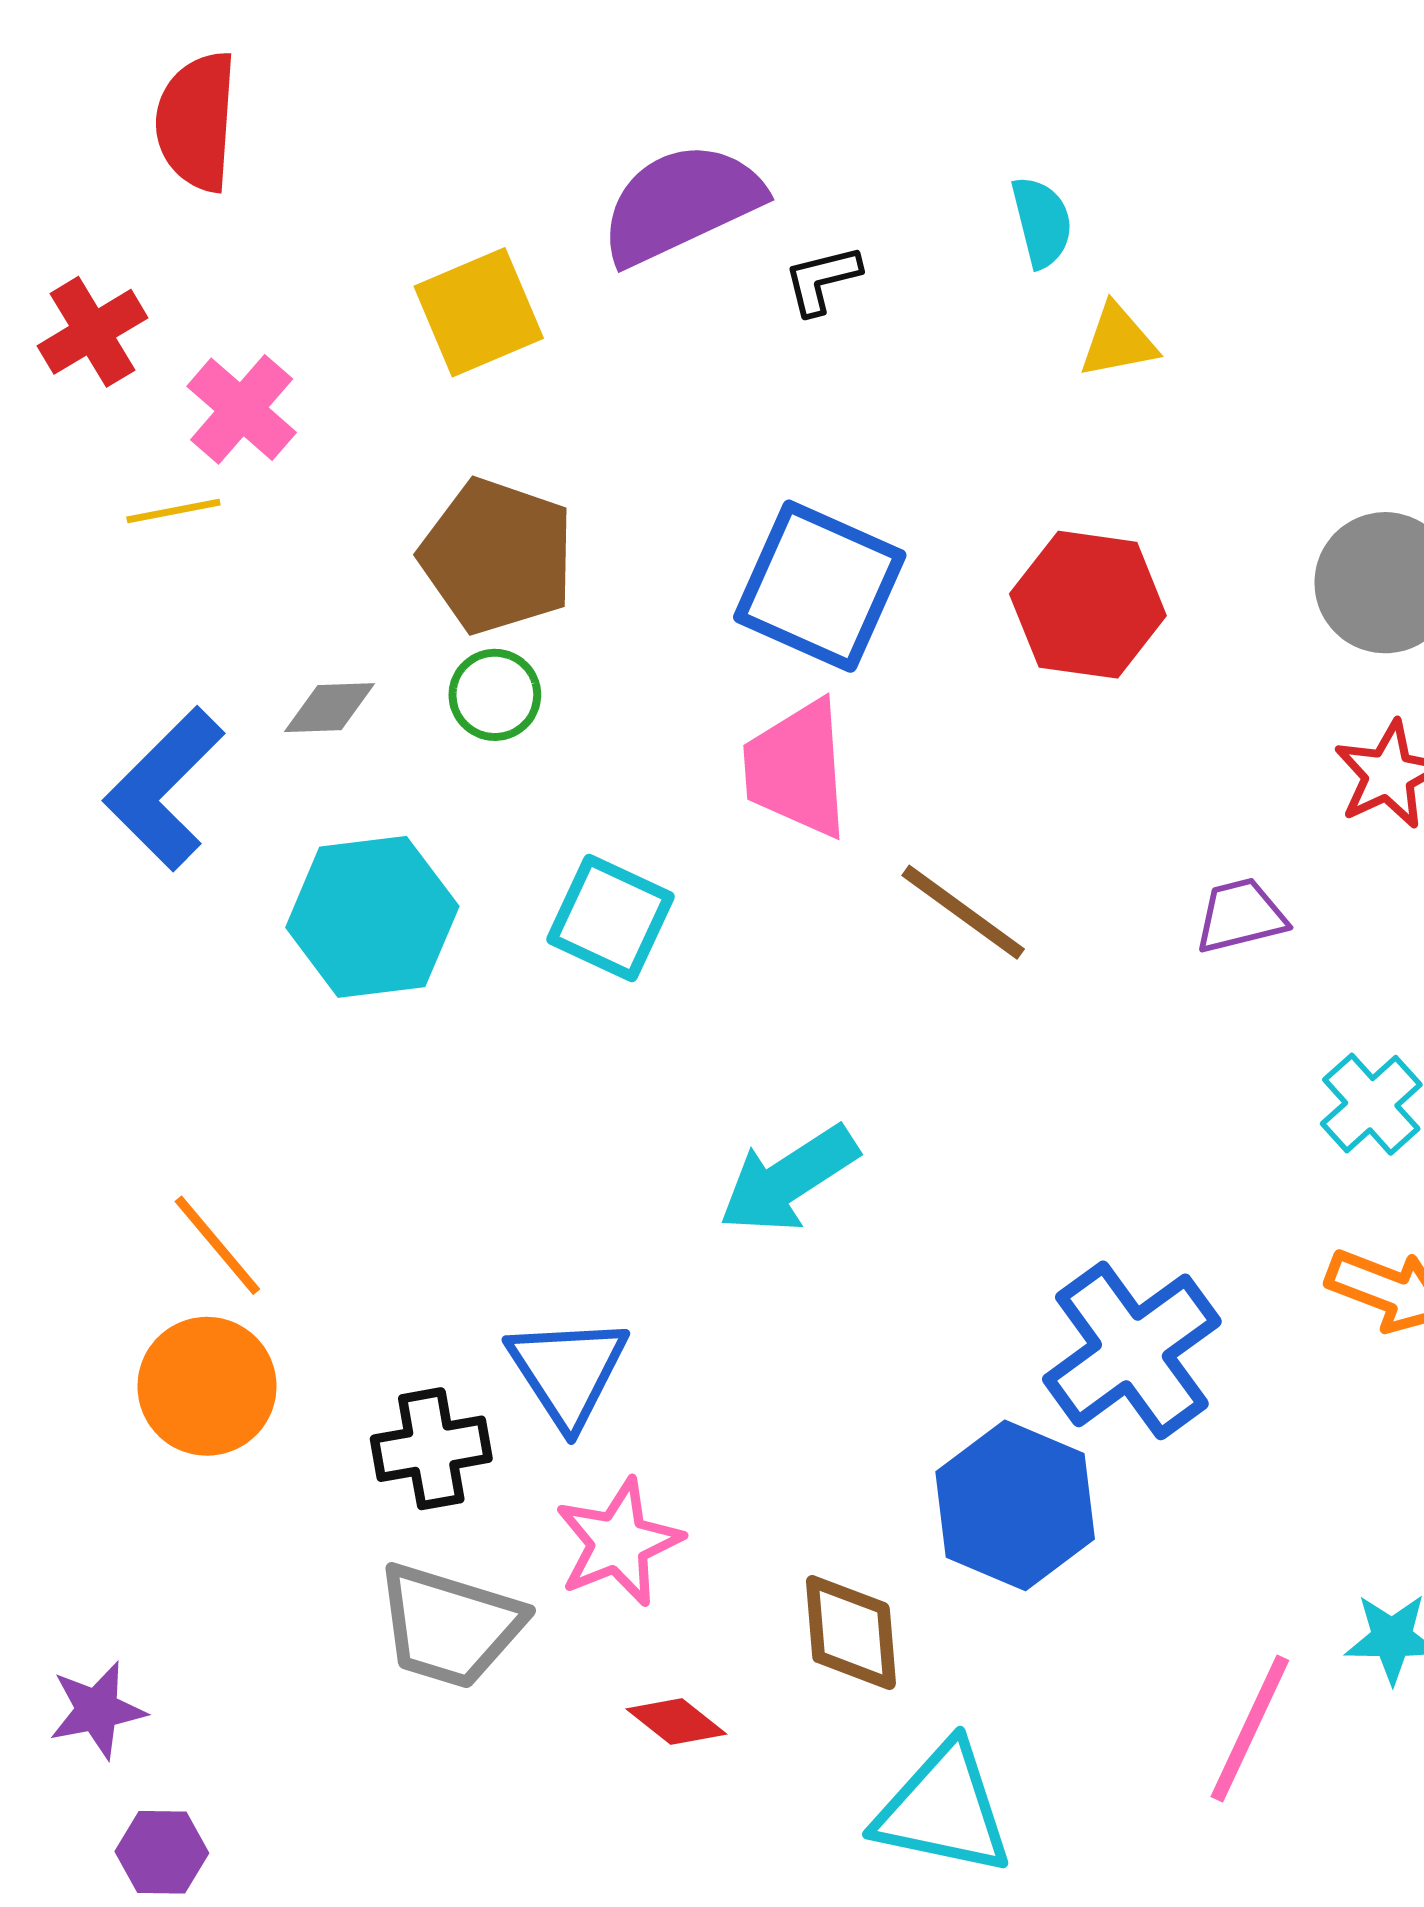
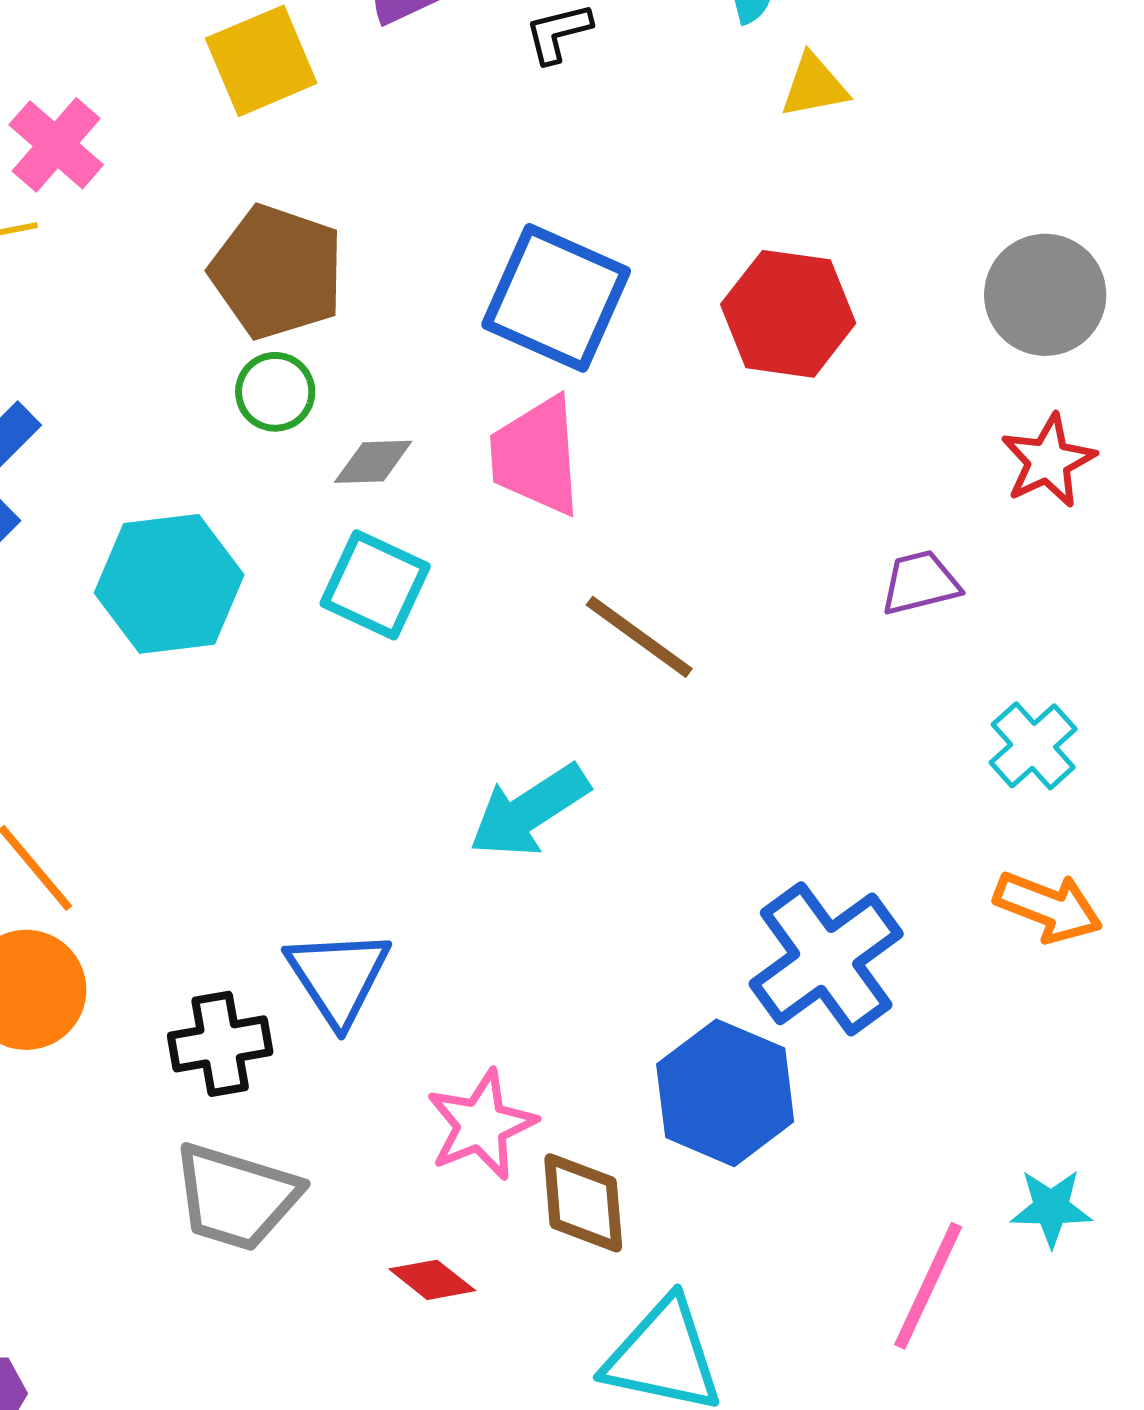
gray diamond: (330, 708) -> (373, 462), moved
brown line: (963, 912) -> (639, 637), moved
pink star: (619, 1542) -> (481, 1125), moved

